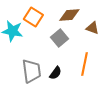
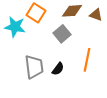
brown triangle: (92, 28) -> (96, 15), moved

